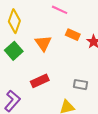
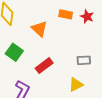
green square: (14, 51) -> (14, 52), moved

